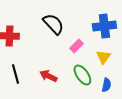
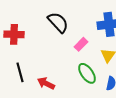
red arrow: (48, 76) -> (46, 83), moved

